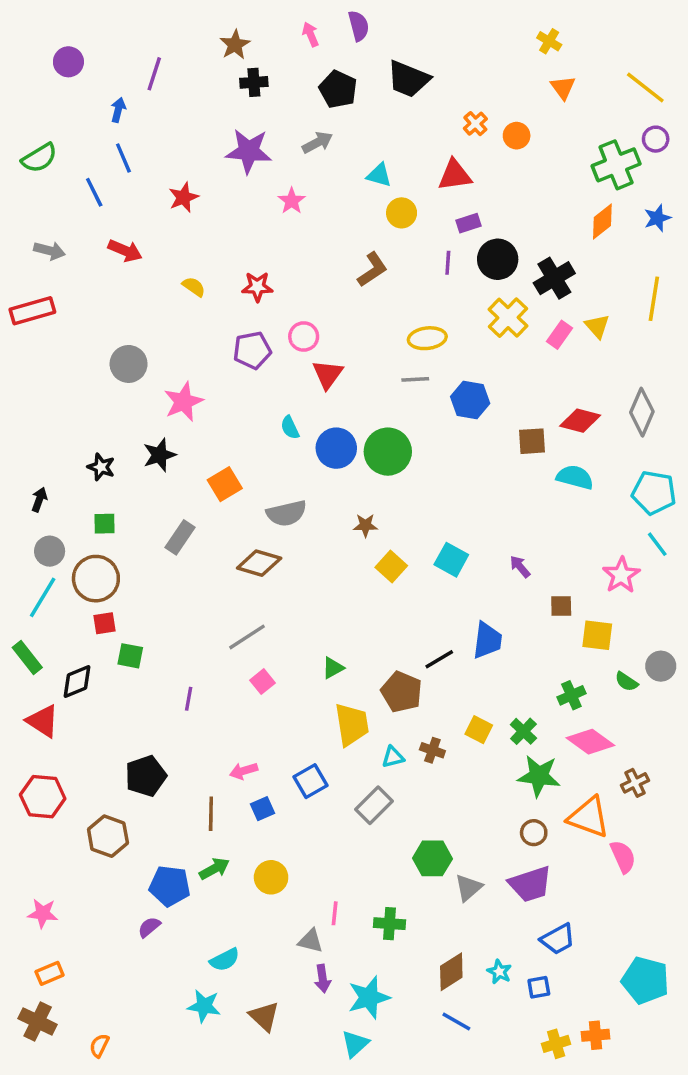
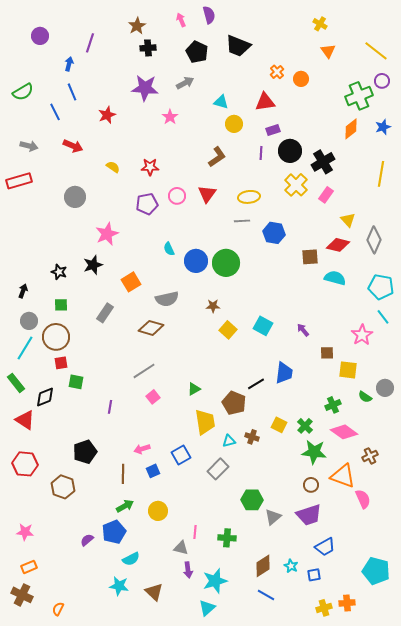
yellow triangle: (597, 326) -> (348, 220), moved
gray circle: (129, 364) -> (75, 197), moved
red triangle: (328, 374) -> (207, 194), moved
blue pentagon: (170, 886) -> (114, 532), moved, turned -30

